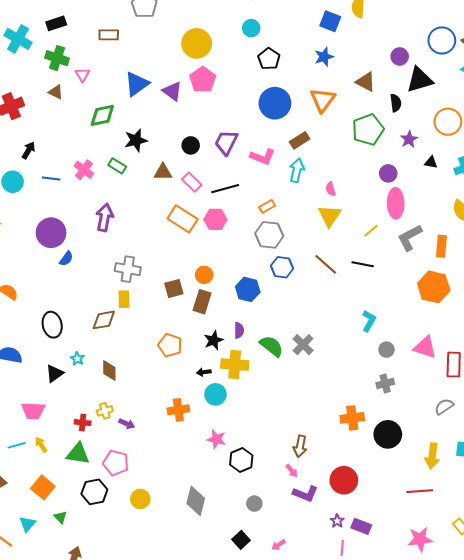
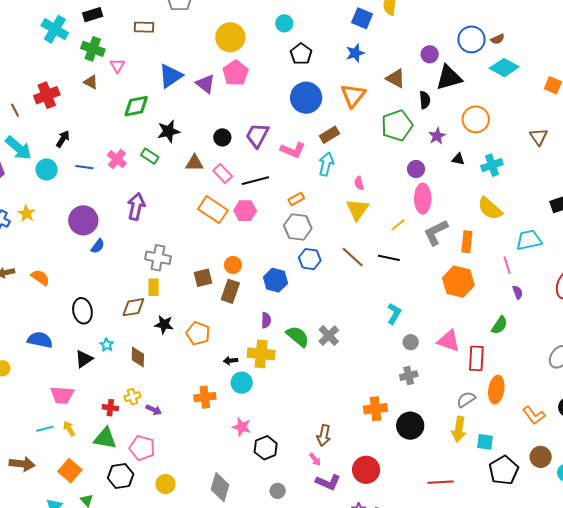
black star: (214, 340) -> (164, 324), moved, turned 30
yellow arrow: (432, 456) -> (459, 429), moved

